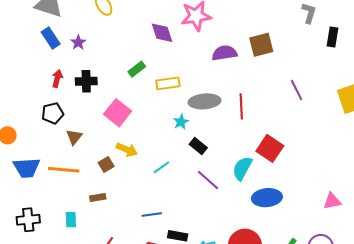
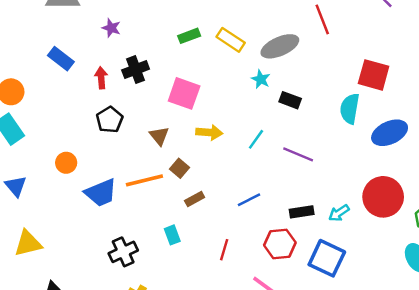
blue rectangle: (51, 38) -> (61, 59), moved
green rectangle: (137, 69) -> (189, 36), turned 36
yellow rectangle: (168, 83) -> (231, 40), turned 60
red line: (241, 106) -> (322, 19), moved
brown triangle: (74, 137) -> (159, 136), moved
brown square: (106, 164) -> (179, 168), moved
purple line: (208, 180) -> (298, 154), moved
blue line: (152, 214) -> (249, 200), moved

